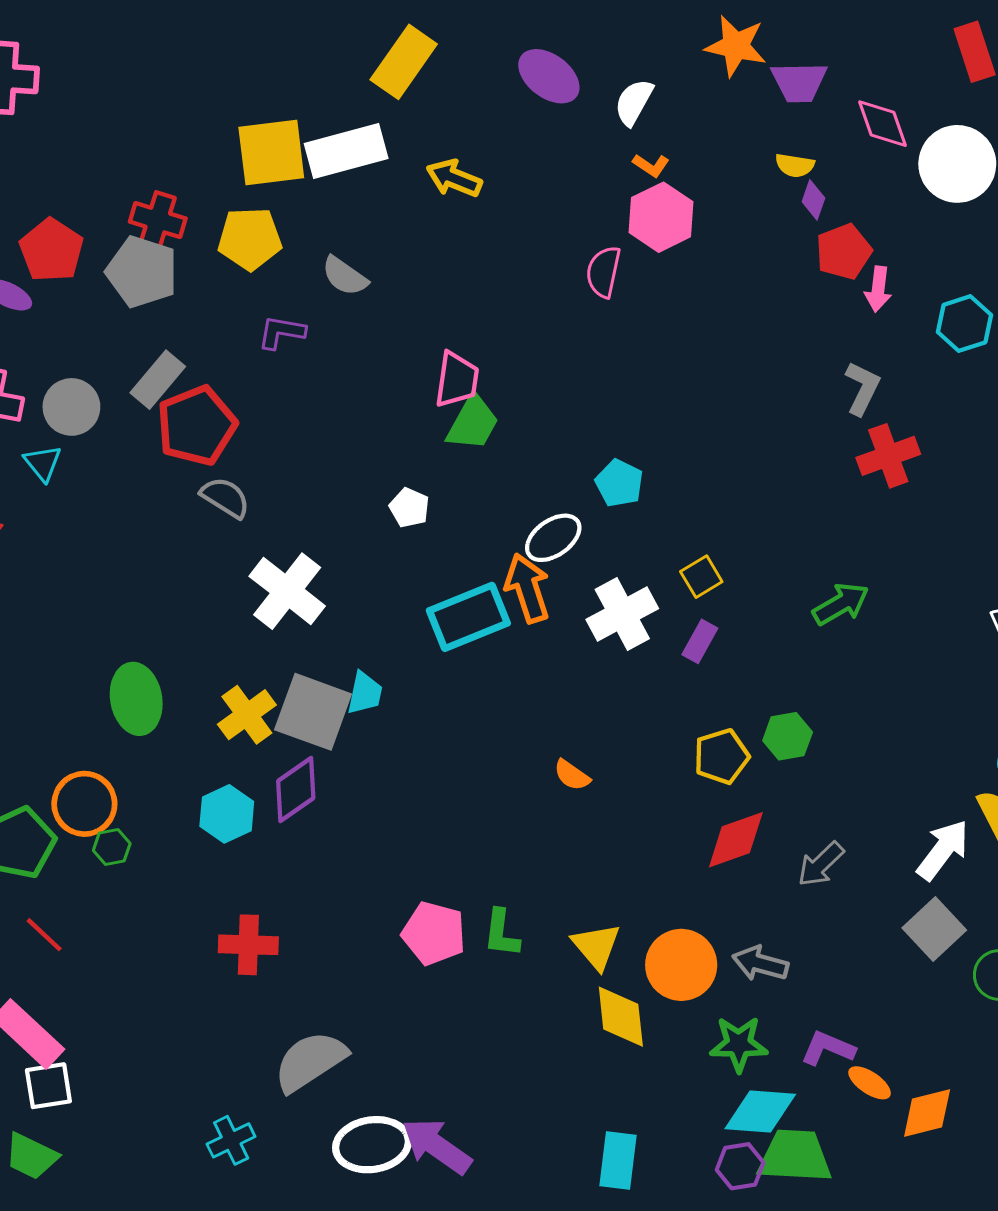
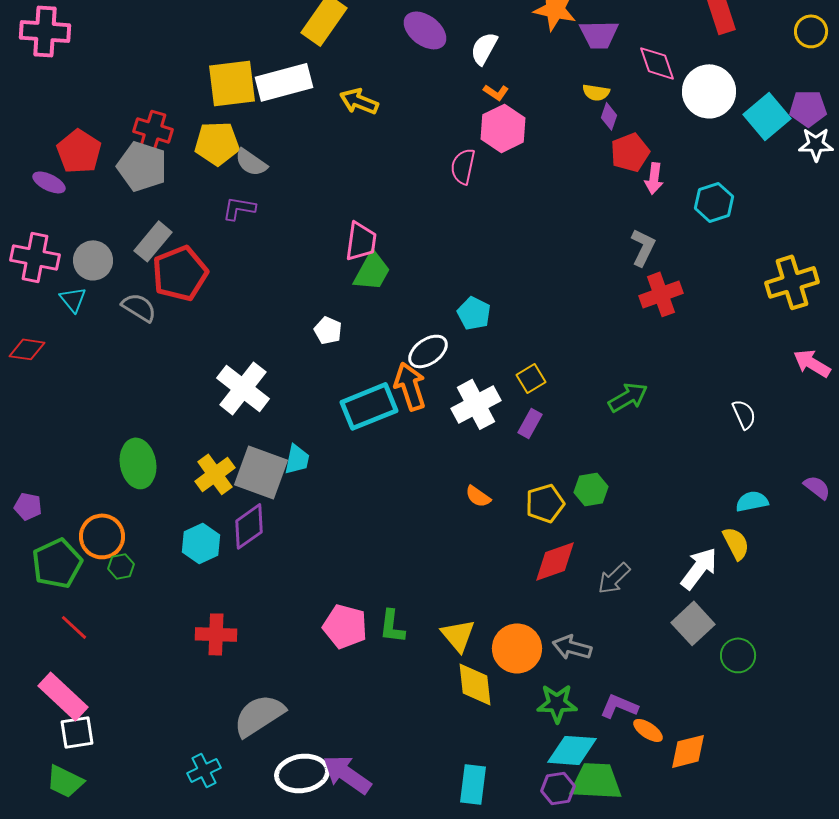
gray semicircle: (345, 276) -> (251, 162), moved
gray semicircle: (225, 498) -> (139, 307), moved
orange semicircle: (572, 775) -> (478, 496), moved

